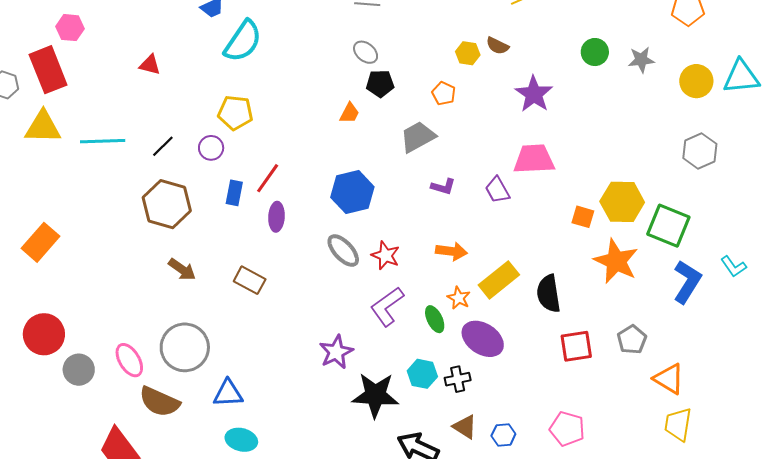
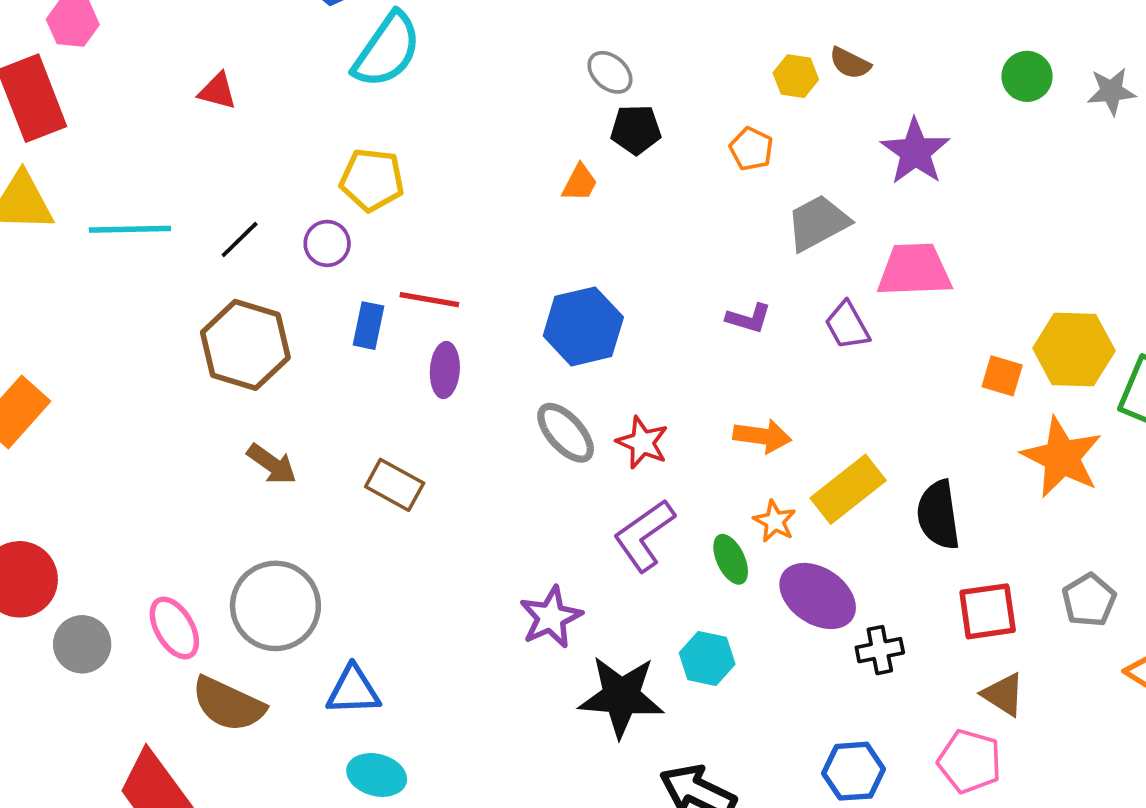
gray trapezoid: (418, 137) -> (818, 223), moved
red line: (268, 178) -> (429, 300), turned 64
black cross: (458, 379) -> (880, 650), moved
brown triangle: (465, 427) -> (1003, 694), moved
blue hexagon: (503, 435) -> (853, 771), size x1.4

